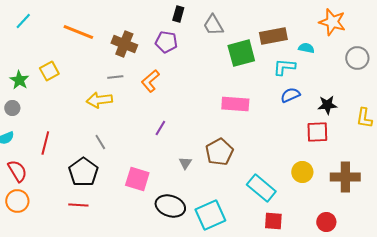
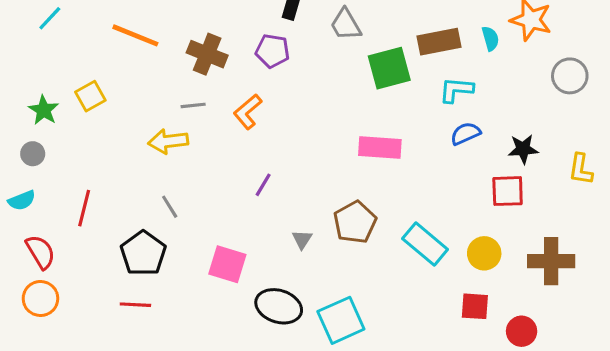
cyan semicircle: (306, 48) -> (490, 39), moved, turned 63
cyan rectangle: (261, 188) -> (425, 244), moved
red square: (273, 221) -> (475, 306), moved

